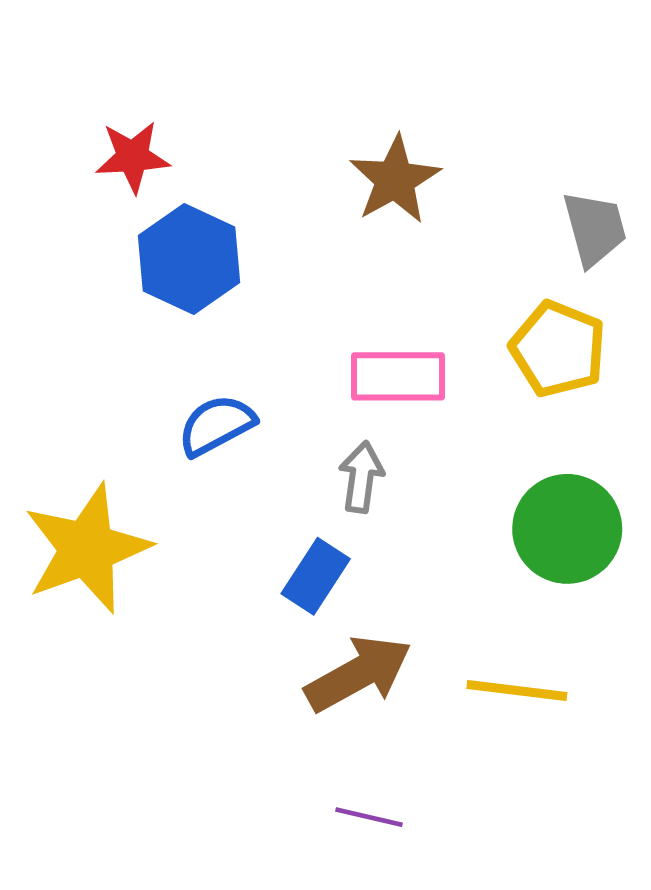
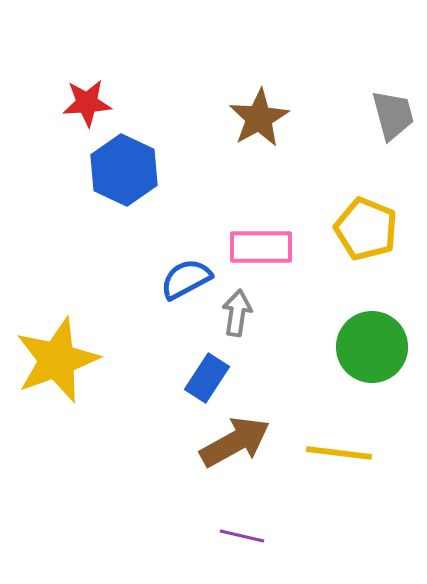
gray trapezoid: (595, 228) -> (393, 115), moved
blue semicircle: (216, 425) -> (186, 279), moved

